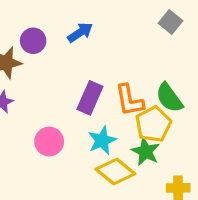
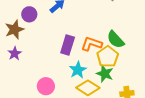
orange L-shape: (129, 100) -> (92, 44), turned 125
pink circle: (49, 142) -> (46, 86), moved

